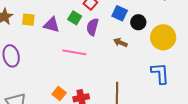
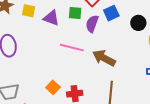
blue square: (120, 13) -> (111, 13), moved, turned 35
green square: (75, 18) -> (75, 13), turned -32
brown arrow: (120, 43) -> (104, 58), moved, size x1.6

